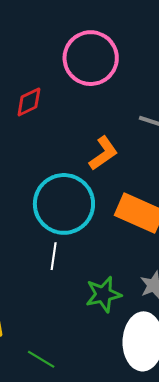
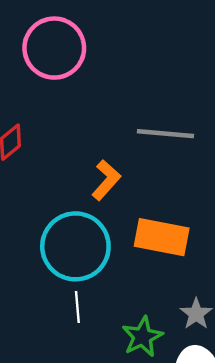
pink circle: (91, 58) -> (54, 48), moved

